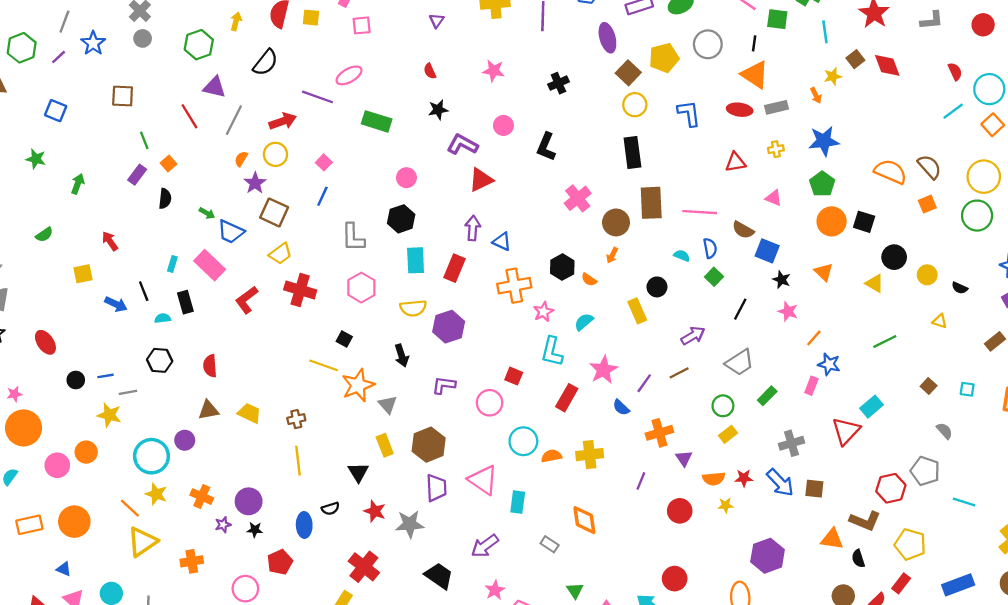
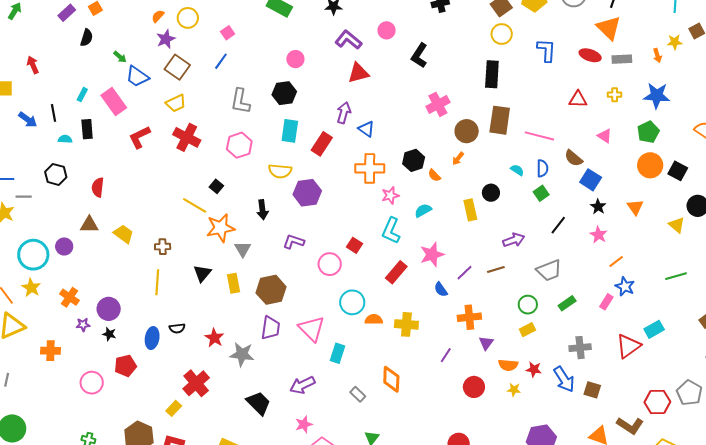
black triangle: (358, 472) -> (202, 273), moved

